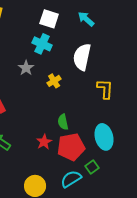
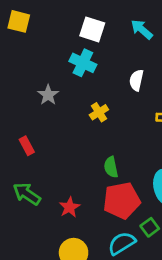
white semicircle: (82, 57) -> (136, 80), size x0.6
gray star: (26, 68) -> (48, 95), moved
red star: (44, 142) -> (70, 207), moved

